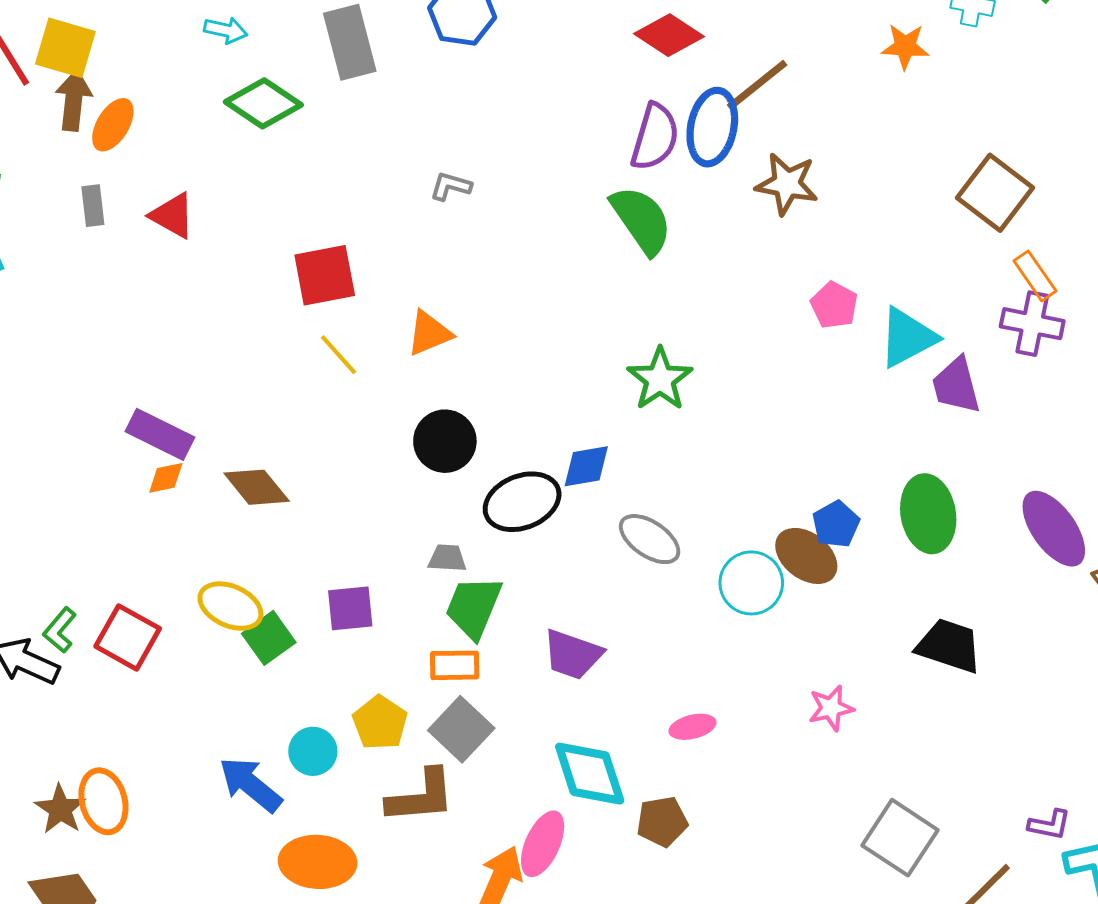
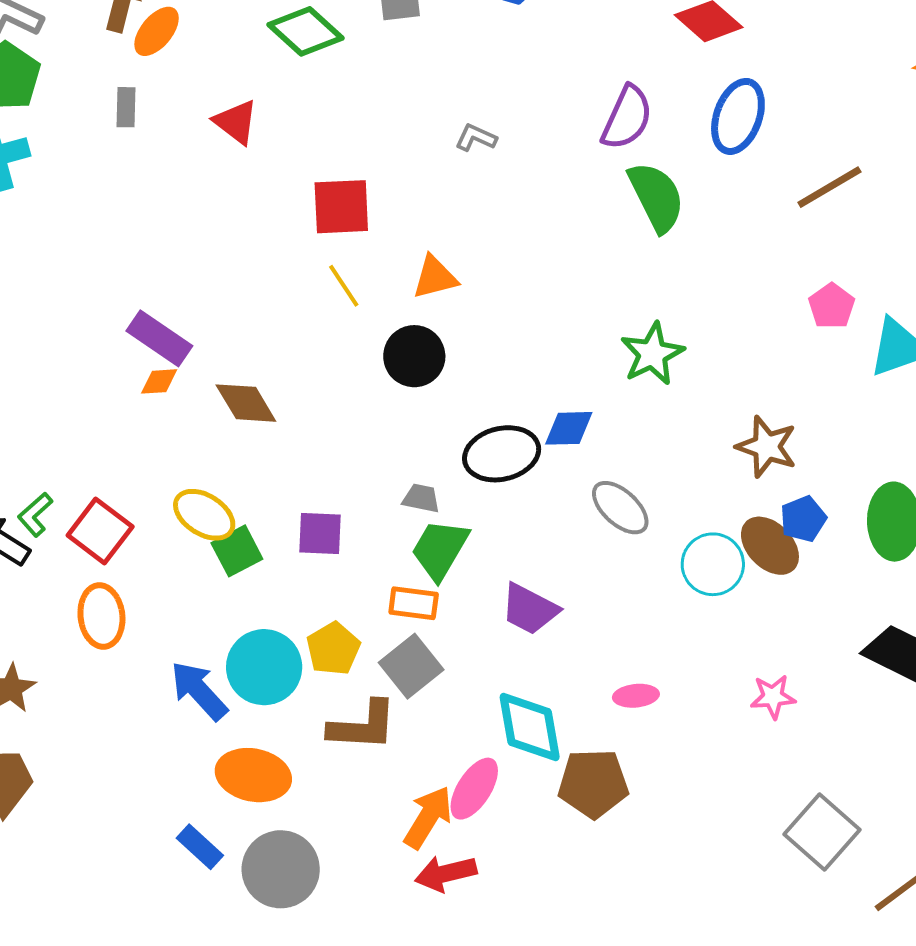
brown line: (757, 85) -> (829, 187), moved
purple semicircle: (655, 137) -> (627, 118), moved
brown star: (787, 184) -> (767, 447), moved
red triangle: (172, 215) -> (236, 122), moved
black circle: (445, 441) -> (414, 356), moved
cyan circle: (313, 751) -> (264, 667), size x1.6
orange ellipse: (103, 801) -> (101, 616), moved
brown pentagon: (662, 821) -> (593, 783), size x1.4

